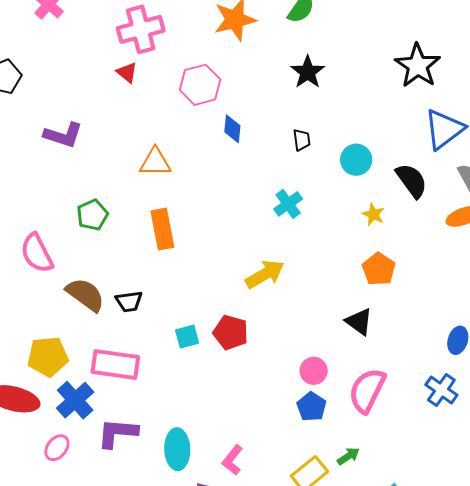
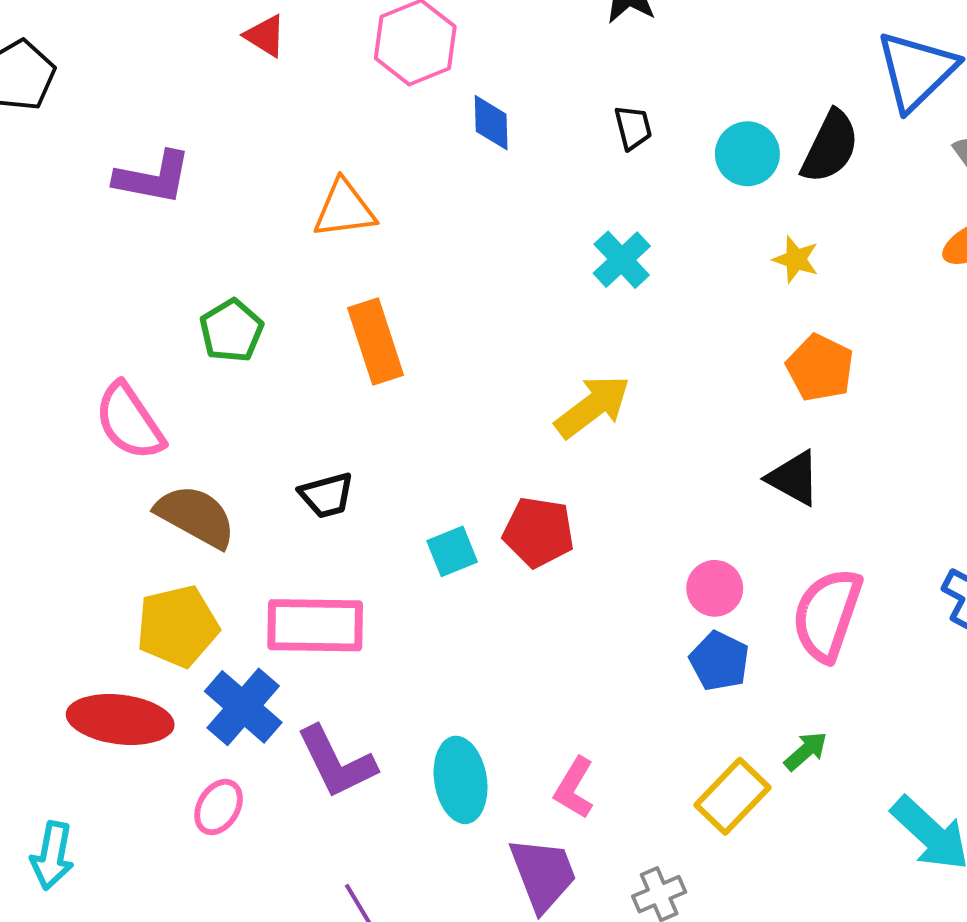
black semicircle: (412, 181) -> (830, 147), moved, turned 69
brown semicircle: (85, 295) -> (196, 516), moved
purple L-shape: (117, 433) -> (336, 762), turned -114

